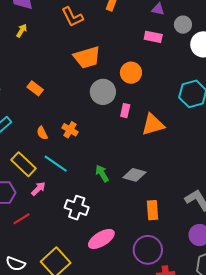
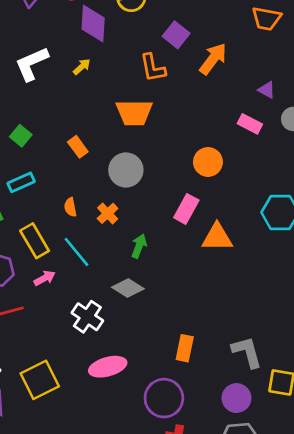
orange trapezoid: (87, 57) -> (134, 113), moved
gray circle: (103, 92) -> (126, 170), moved
pink rectangle: (125, 111) -> (186, 209), size x1.5
green arrow: (102, 173) -> (139, 246), moved, turned 36
gray diamond: (134, 175) -> (128, 288), moved

